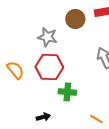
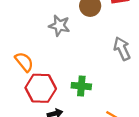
red hexagon: (49, 67) -> (41, 88), moved

